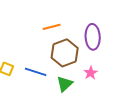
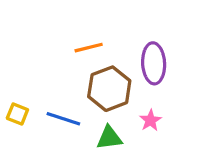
green triangle: (65, 84) -> (109, 138), turned 36

